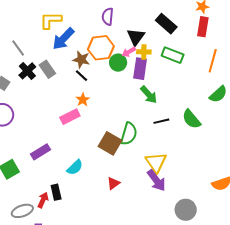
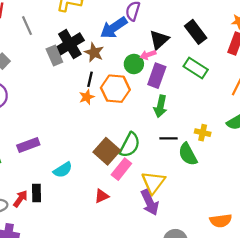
blue arrow: (63, 39) -> (114, 28), moved
orange hexagon: (101, 48) -> (115, 89), moved
yellow cross: (144, 52) -> (203, 133), moved
black cross: (27, 71) -> (70, 44), moved, size x1.4
black line: (81, 76) -> (90, 79), moved, turned 48
green arrow: (149, 95) -> (160, 106), turned 42
pink rectangle: (70, 117) -> (121, 169), moved, turned -36
green semicircle: (191, 119) -> (188, 154), moved

